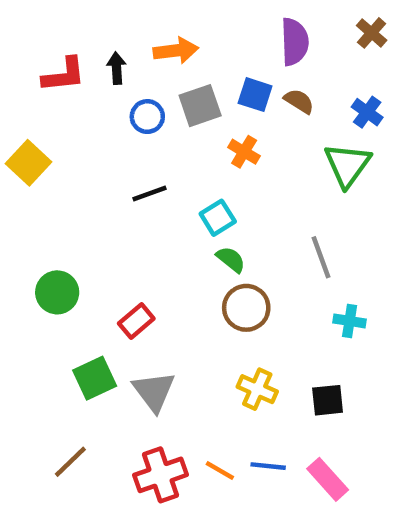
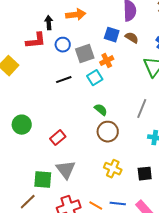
red L-shape: (64, 75) -> (36, 41), moved
gray square: (200, 106) -> (85, 54), moved
orange cross: (244, 152) -> (107, 61), turned 32
cyan square: (218, 218) -> (95, 78), moved
gray line: (321, 257) -> (142, 109), turned 42
green square: (95, 378) -> (43, 180), moved, turned 30

